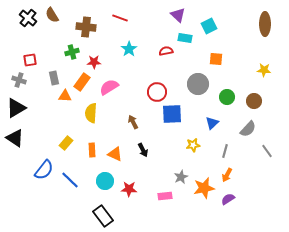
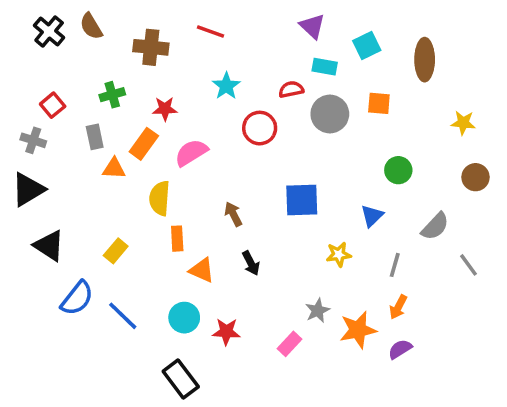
brown ellipse: (265, 24) -> (425, 60), moved
green cross: (72, 52) -> (112, 95), moved
red square: (30, 60) -> (53, 105), turned -32
gray circle: (198, 84) -> (330, 114), moved
red circle: (157, 92) -> (260, 128), moved
brown circle: (254, 101) -> (476, 177), moved
black triangle: (15, 138) -> (49, 246), moved
orange rectangle: (92, 150) -> (177, 239), moved
pink rectangle: (165, 196) -> (289, 344), turned -40

